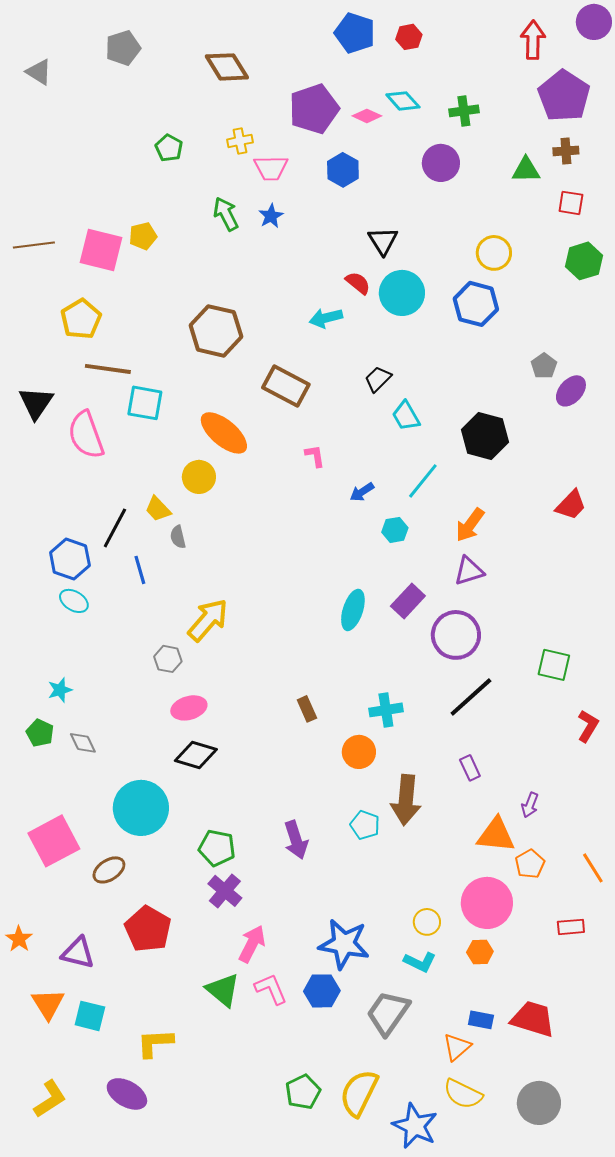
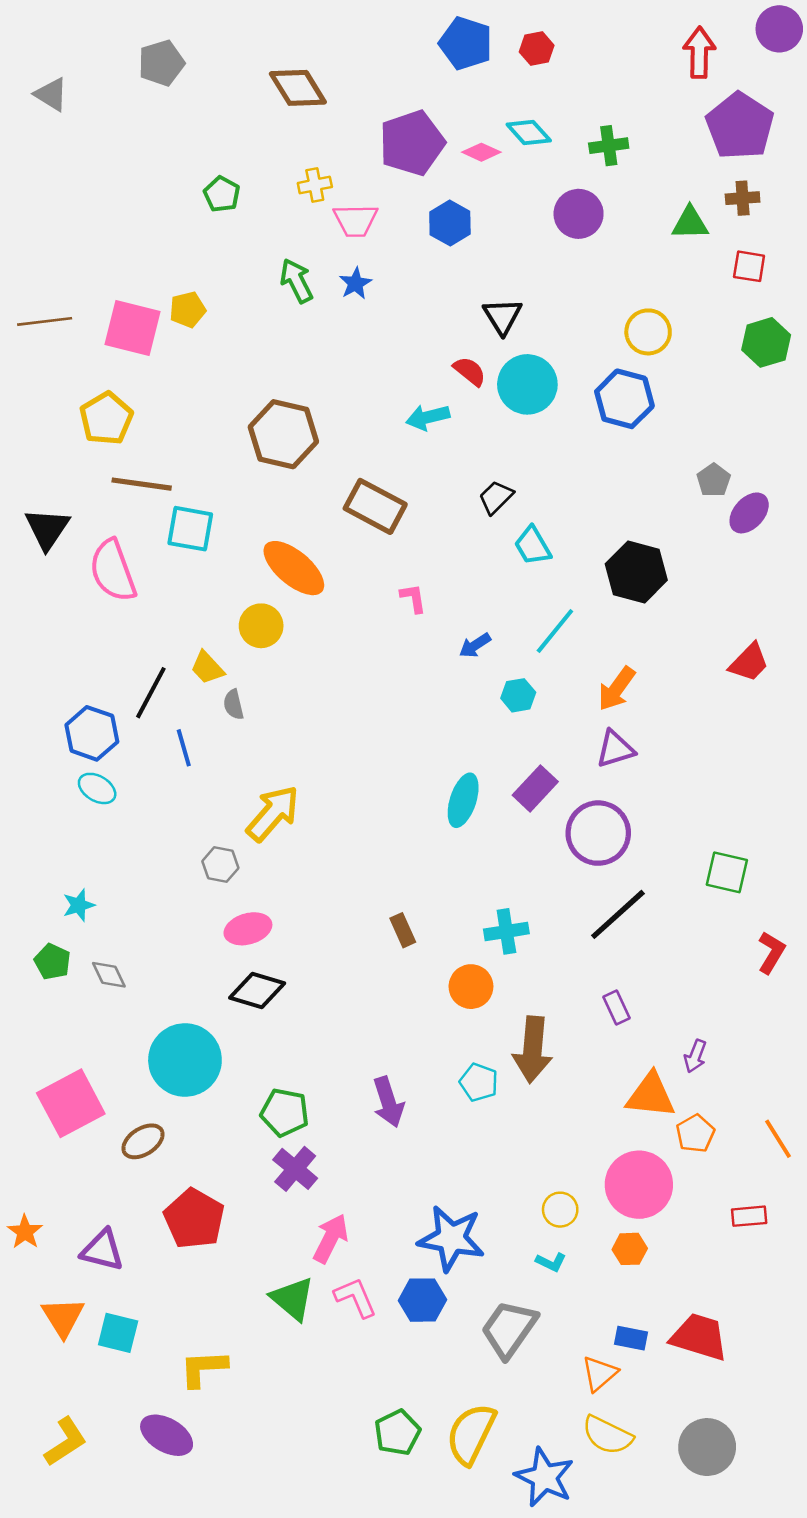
cyan L-shape: (420, 962) -> (551, 1262), size x0.7

